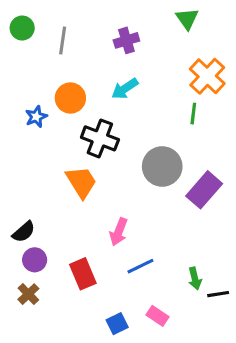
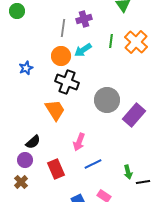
gray line: (63, 40) -> (63, 28), moved
orange circle: (70, 98) -> (61, 56), moved
green line: (193, 114) -> (111, 41), moved
black semicircle: (24, 232) -> (33, 142), moved

